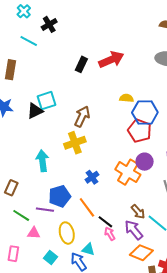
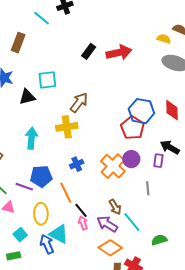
yellow semicircle: (127, 98) -> (164, 39), moved
black triangle: (35, 111) -> (27, 97), moved
purple arrow: (134, 230) -> (107, 224), turned -30
cyan triangle: (88, 249) -> (59, 234), size x1.5

